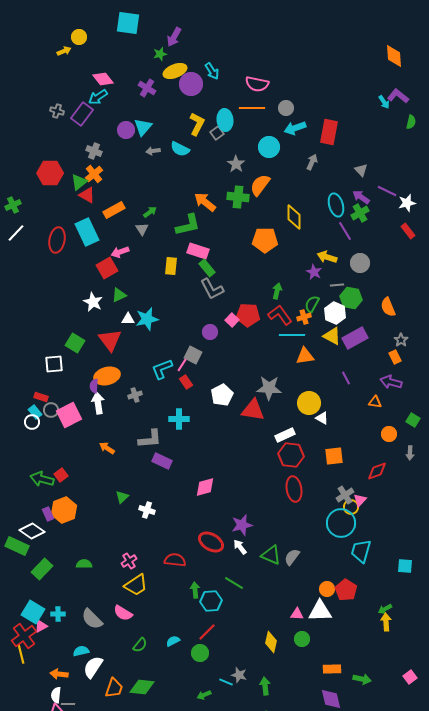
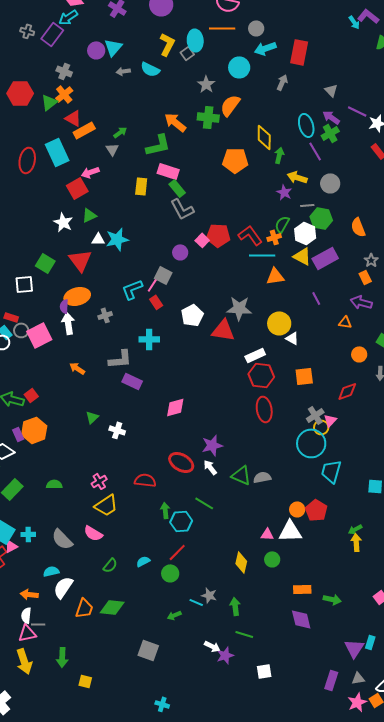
red triangle: (87, 195) -> (73, 118), moved
green arrow: (277, 291) -> (279, 155), moved
gray semicircle: (292, 557) -> (262, 477), turned 42

